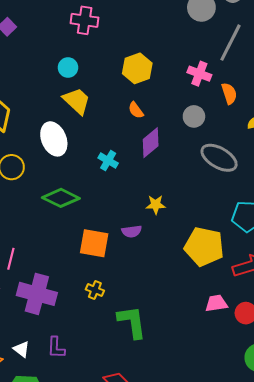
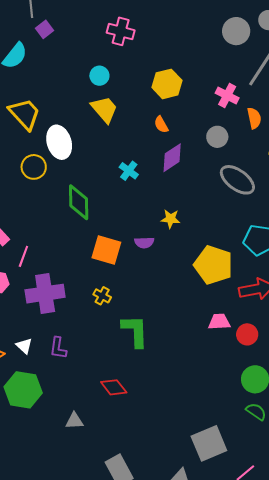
white ellipse: (54, 139) -> (59, 142), moved
green diamond: (61, 198) -> (79, 202), turned 57
purple cross: (37, 294) -> (45, 294), turned -30

